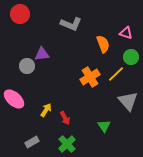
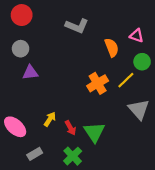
purple triangle: (42, 54) -> (30, 73), moved
gray circle: (27, 66) -> (21, 49), moved
pink ellipse: (14, 99) -> (15, 127), moved
green triangle: (104, 126) -> (94, 132), moved, size x1.5

